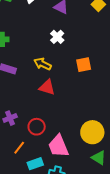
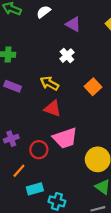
orange square: (84, 65) -> (93, 87), turned -35
pink trapezoid: (58, 146) -> (65, 138), moved, turned -90

